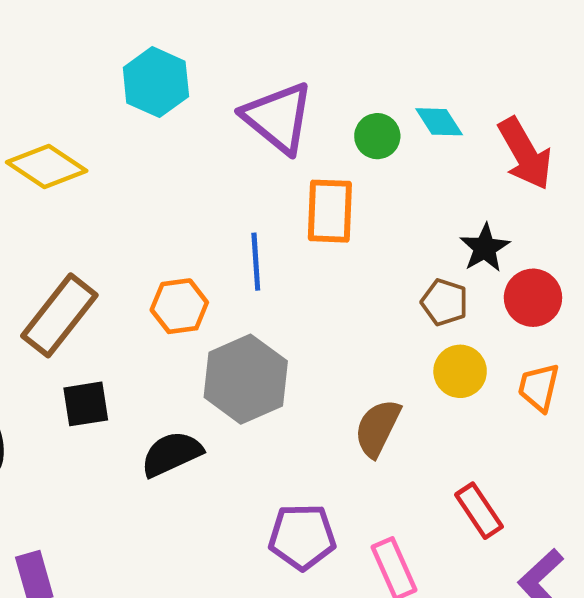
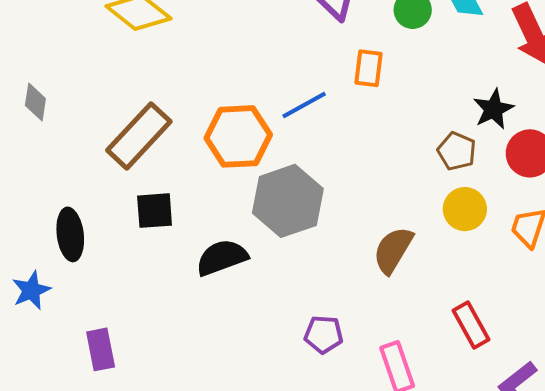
orange rectangle: (330, 211) -> (369, 68), size x0.7
blue line: (256, 262) -> (304, 105), turned 60
orange hexagon: (179, 306) -> (238, 136), size x1.4
purple pentagon: (302, 537) -> (324, 334), size x0.7

